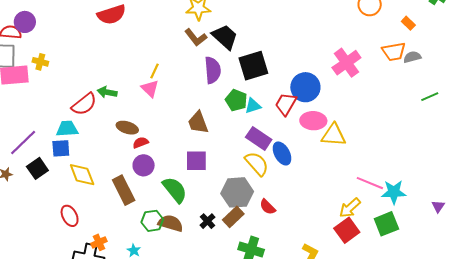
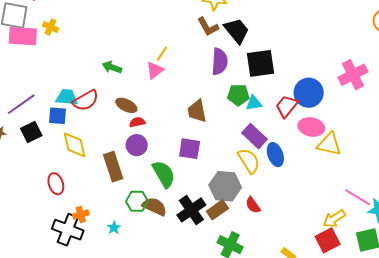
pink triangle: (150, 89) -> (155, 70), turned 30
green pentagon: (236, 100) -> (238, 95), turned -30
red semicircle: (84, 104) -> (86, 101), moved
black cross: (208, 221) -> (191, 210), size x1.8

